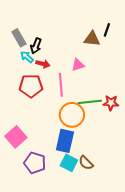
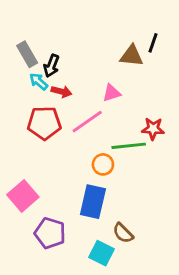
pink line: (61, 85) -> (87, 122), turned 60
red star: (111, 103) -> (153, 129), moved
orange circle: (72, 115) -> (103, 164), size x0.6
cyan square: (69, 163) -> (102, 253), moved

